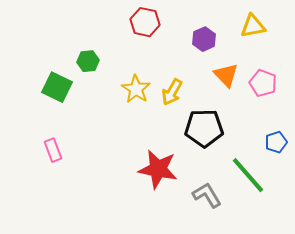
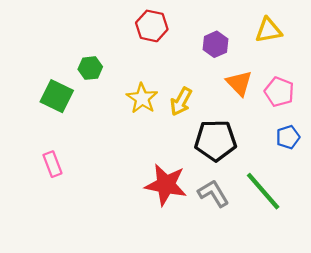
blue pentagon: (276, 142) -> (288, 137), moved
gray L-shape: (207, 195) -> (213, 193), moved

